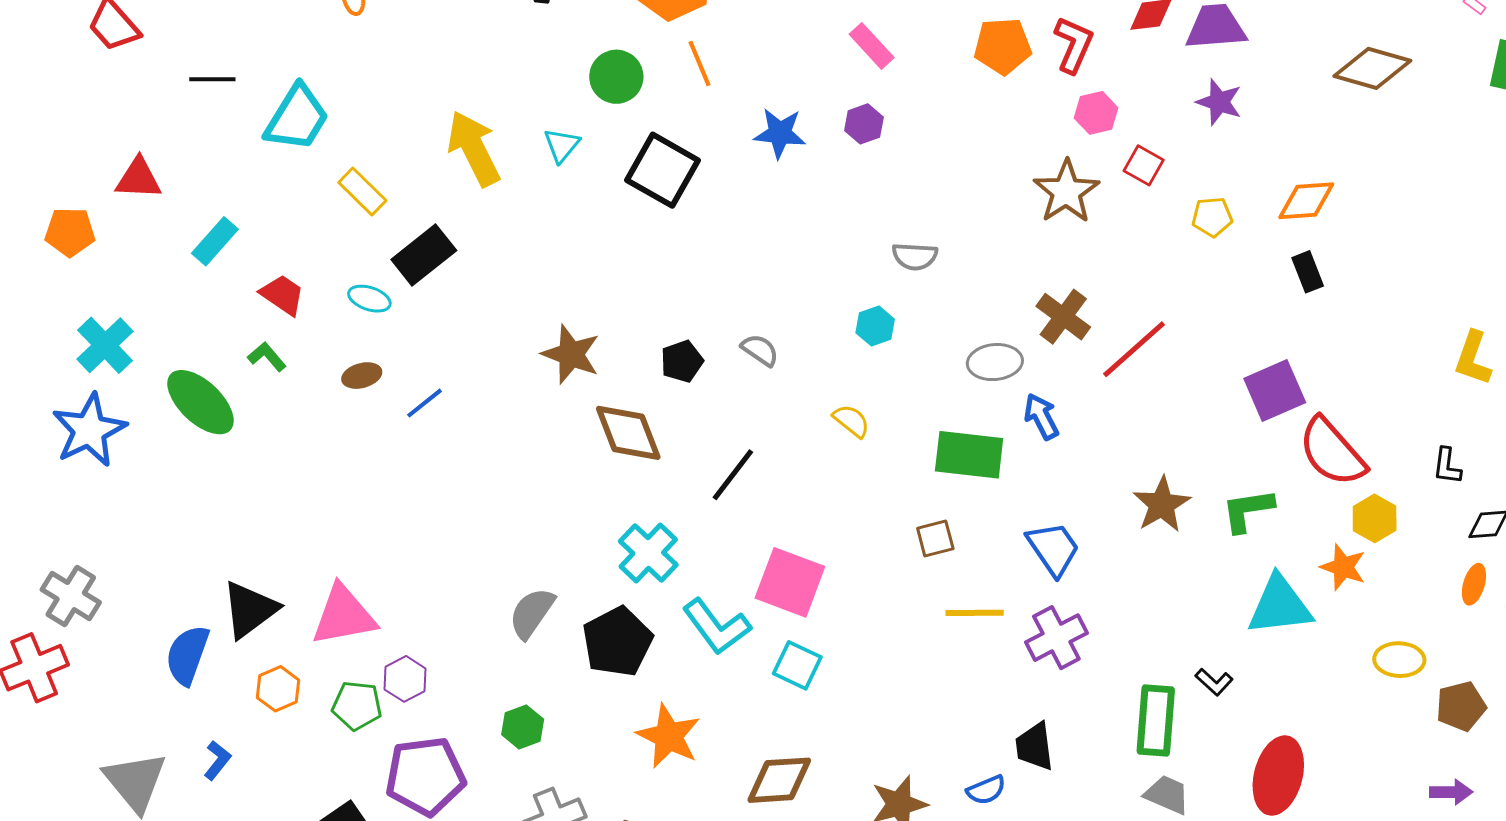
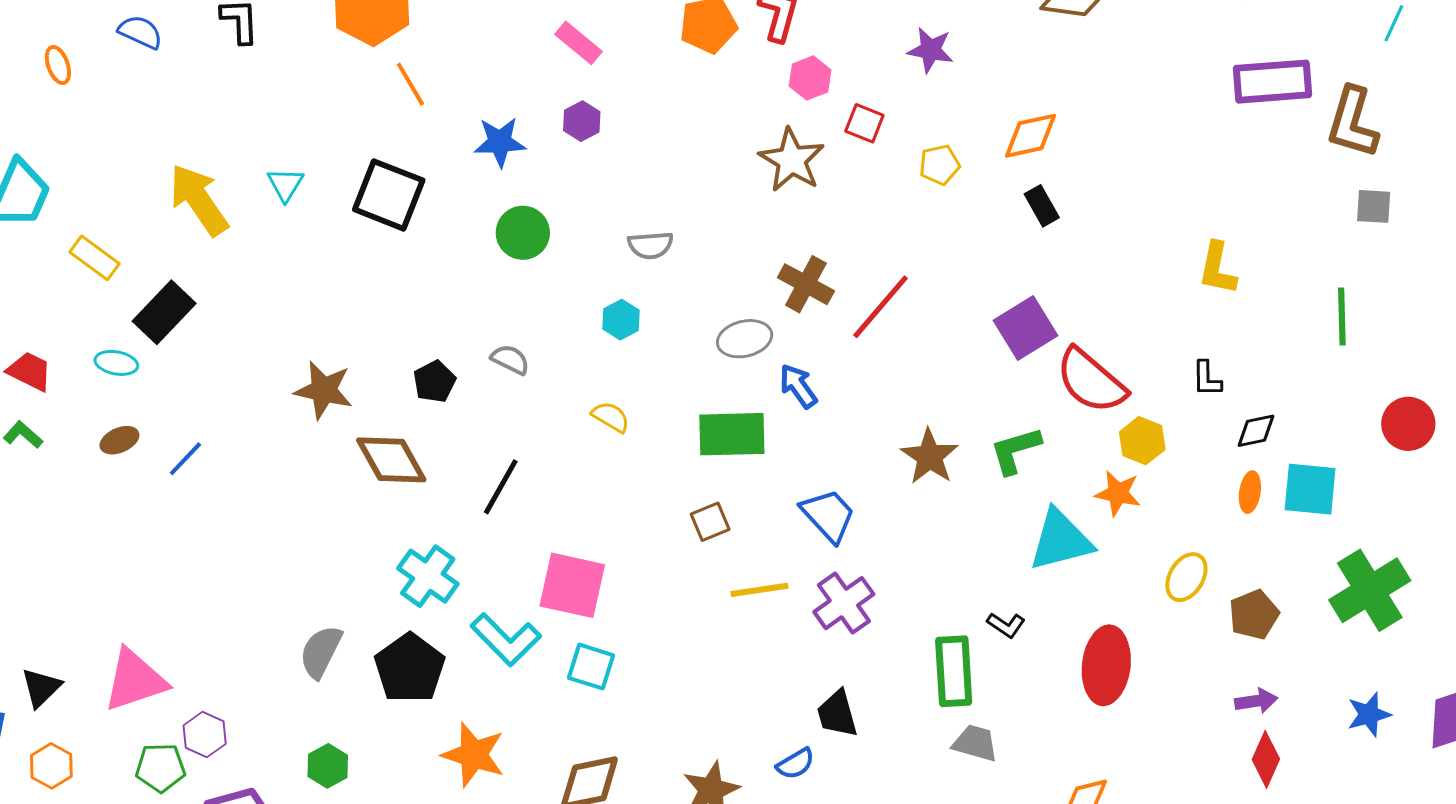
green circle: (616, 77) -> (523, 233), moved
black triangle: (250, 610) -> (41, 688), size x0.7
yellow ellipse: (1399, 660) -> (1186, 577), turned -54
orange hexagon: (278, 689) -> (51, 766), moved
red ellipse: (1278, 776) -> (1106, 665), moved

